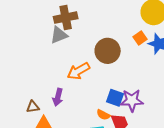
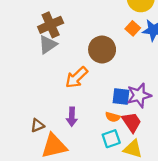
purple arrow: (58, 97) -> (72, 117), moved

